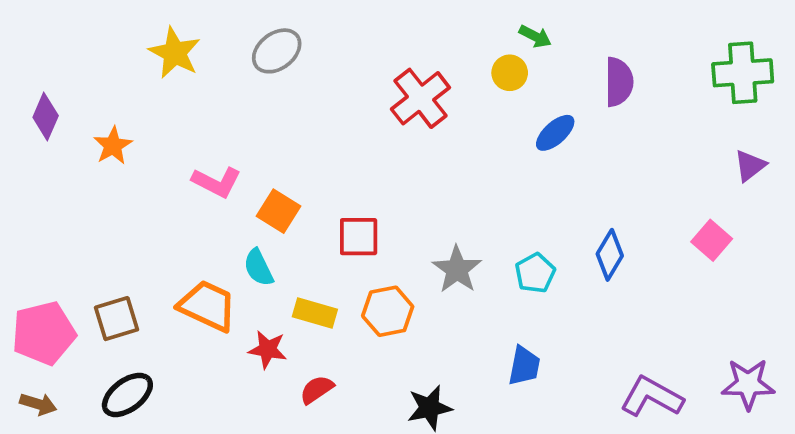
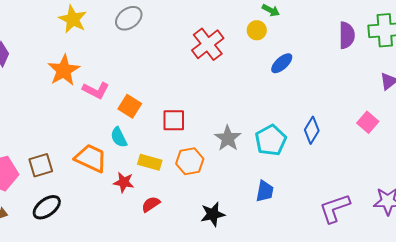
purple semicircle: (619, 82) -> (347, 35), moved
orange star: (113, 146) -> (64, 70), moved, size x1.5
cyan pentagon: (535, 273) -> (271, 140), size x1.4
purple L-shape: (652, 397) -> (335, 208), turned -48

